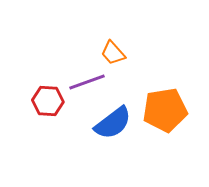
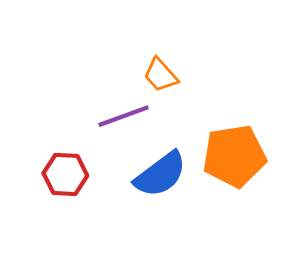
red hexagon: (48, 101) -> (65, 174), moved

